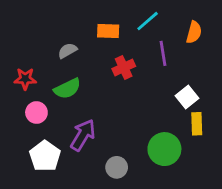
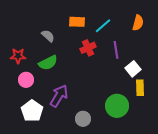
cyan line: (148, 21) -> (103, 26), moved
gray semicircle: (67, 51) -> (48, 36), turned 72
purple line: (163, 53) -> (116, 50), moved

